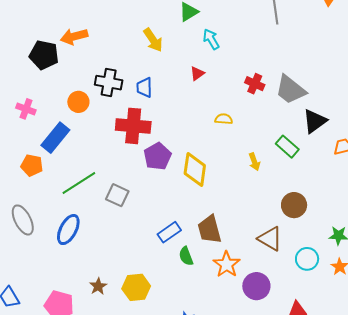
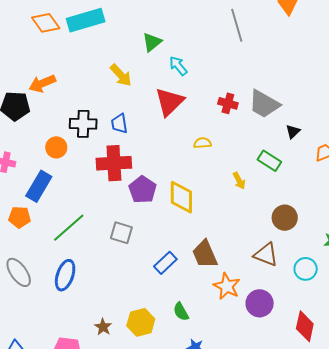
red triangle: (197, 73) -> (170, 102), size x2.0
black triangle: (315, 121) -> (293, 132), size x0.6
gray square: (117, 195) -> (121, 233), moved
green semicircle: (186, 256) -> (181, 312), moved

